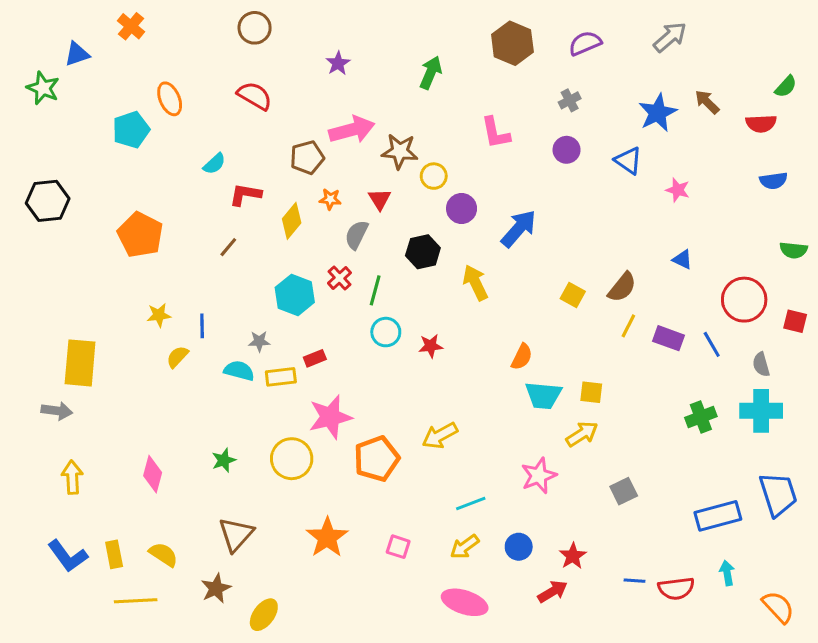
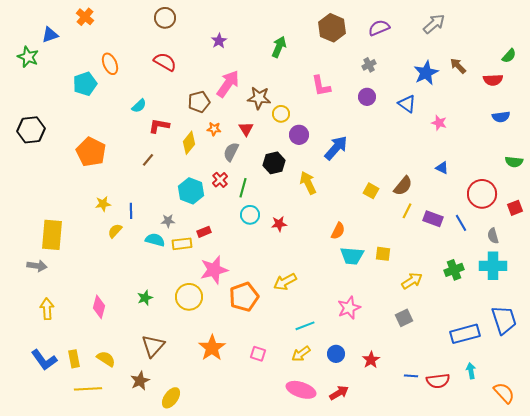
pink arrow: (352, 130) -> (228, 84), turned -40
red square: (795, 321) -> (515, 208), turned -35
yellow arrow: (582, 434) -> (412, 281), moved
red arrow: (553, 592) -> (339, 393), moved

